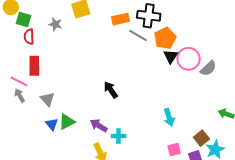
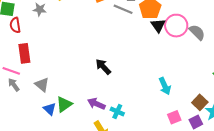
gray semicircle: (208, 68) -> (197, 32), turned -84
cyan cross: (118, 136) -> (117, 111), turned 32

